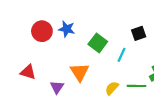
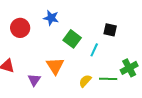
blue star: (67, 29) -> (51, 18), moved
black square: (139, 33) -> (110, 30), turned 32

